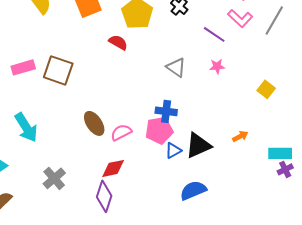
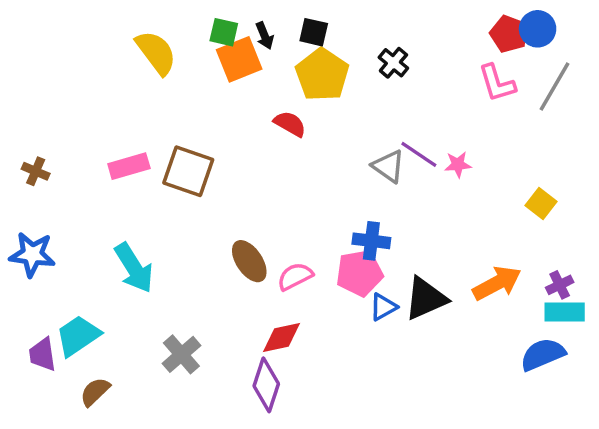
pink L-shape: (240, 18) -> (497, 83), turned 30
purple line: (214, 34) -> (419, 154), moved
orange arrow: (240, 136) -> (497, 283), size x1.8
purple cross: (285, 169) -> (560, 285), moved
blue semicircle: (193, 190) -> (543, 354), moved

